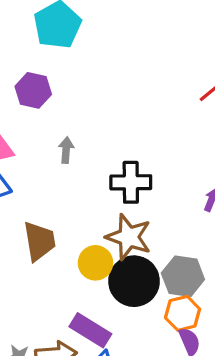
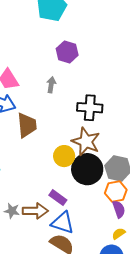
purple hexagon: (33, 90) -> (67, 52), moved
brown trapezoid: (39, 241) -> (27, 125), moved
purple rectangle: (90, 330) -> (58, 198), size x0.7

